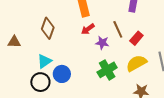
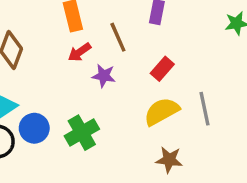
brown line: (118, 29) -> (118, 37), moved
green cross: (107, 70) -> (82, 133), moved

